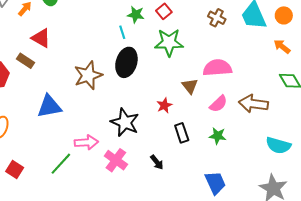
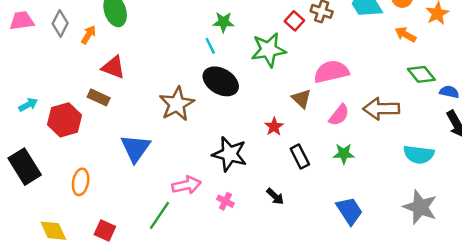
red square: (164, 11) -> (294, 21), moved
black ellipse: (126, 62) -> (221, 81), turned -68
blue triangle: (49, 106) -> (135, 148), turned -36
pink cross: (116, 160) -> (225, 201), size x0.6

